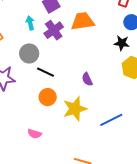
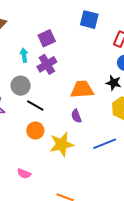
orange trapezoid: (83, 21) -> (82, 89), moved
blue line: (111, 120) -> (105, 144), moved
pink semicircle: (34, 134) -> (24, 174), moved

